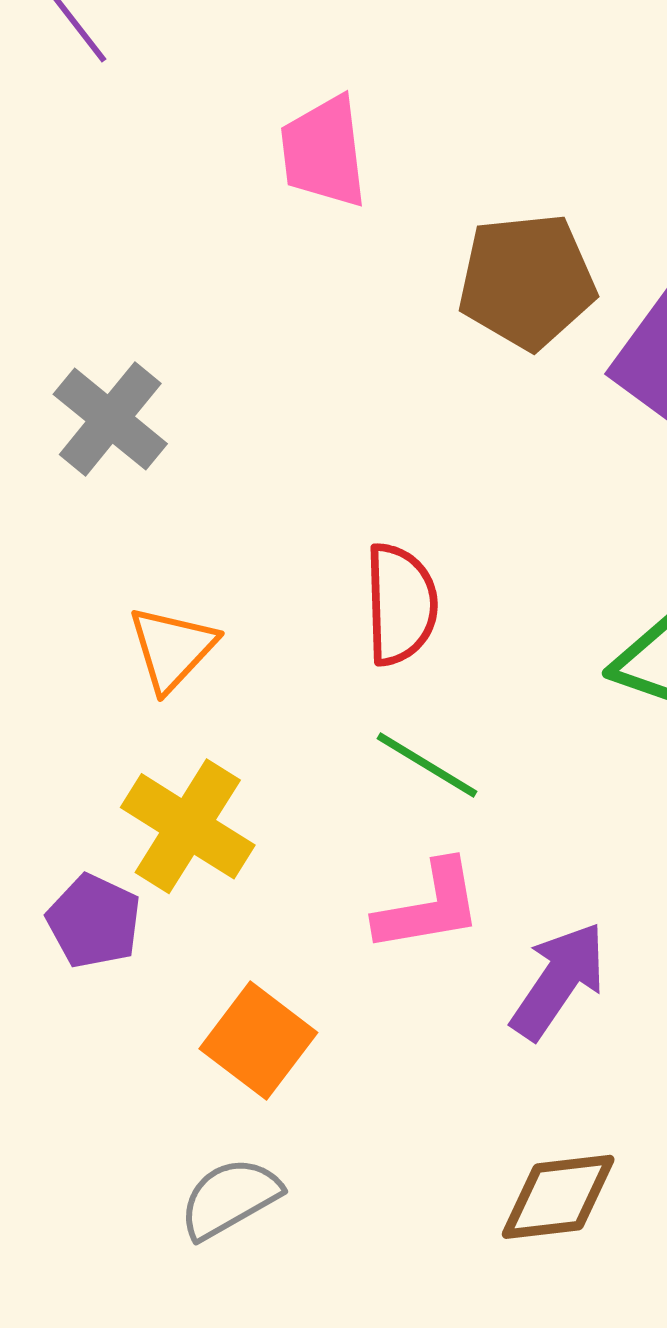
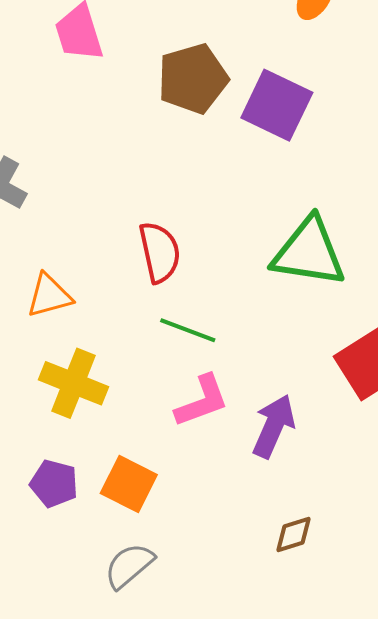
orange triangle: (172, 648) -> (49, 296), turned 42
purple pentagon: (94, 921) -> (54, 483), moved
brown diamond: (558, 1197) -> (294, 534), size x0.7

